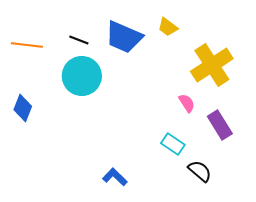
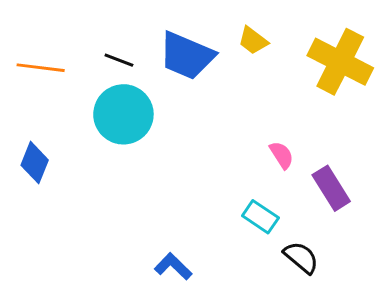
yellow cross: (212, 65) -> (340, 62), moved, turned -30

